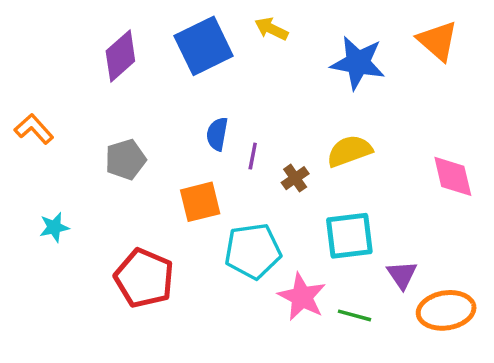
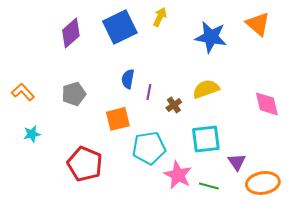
yellow arrow: (271, 29) -> (160, 17), turned 90
orange L-shape: (34, 129) -> (23, 92), moved

